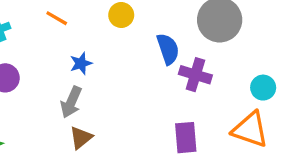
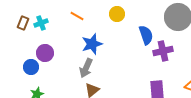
blue star: (81, 63) -> (92, 44), size x1.5
purple cross: (195, 75) -> (163, 51), turned -30

